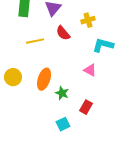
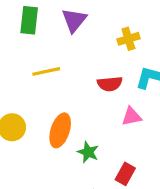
red semicircle: (63, 33) -> (110, 84), moved, turned -56
pink triangle: (90, 70) -> (132, 116), turned -40

